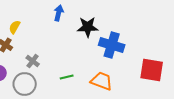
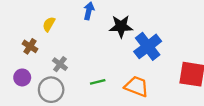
yellow semicircle: (15, 27) -> (49, 24), moved
blue cross: (112, 45) -> (148, 46), turned 35

